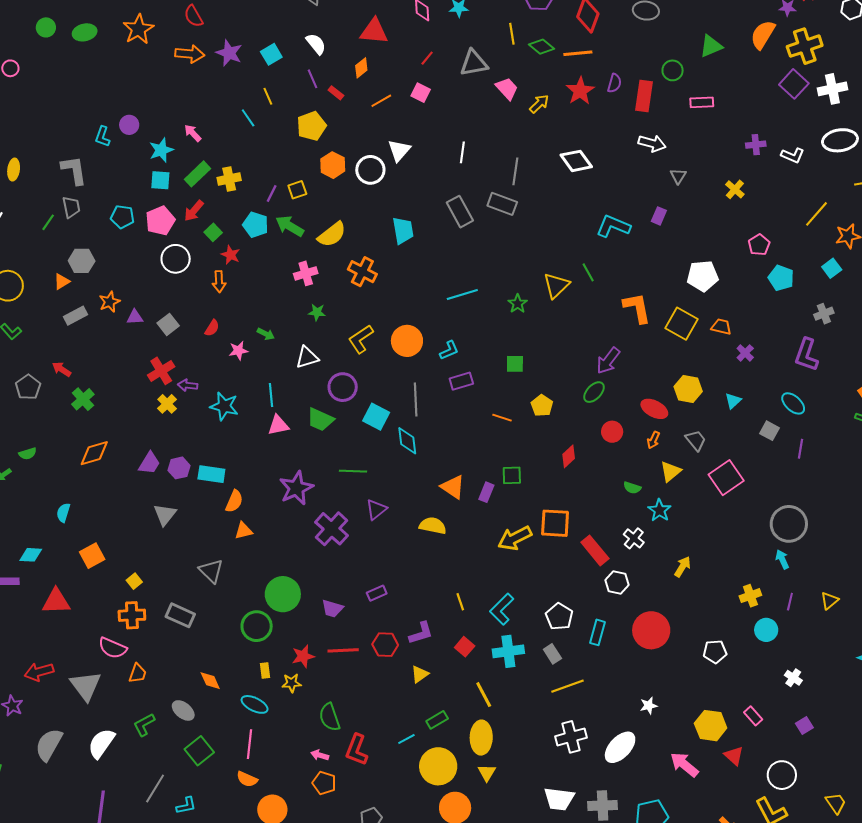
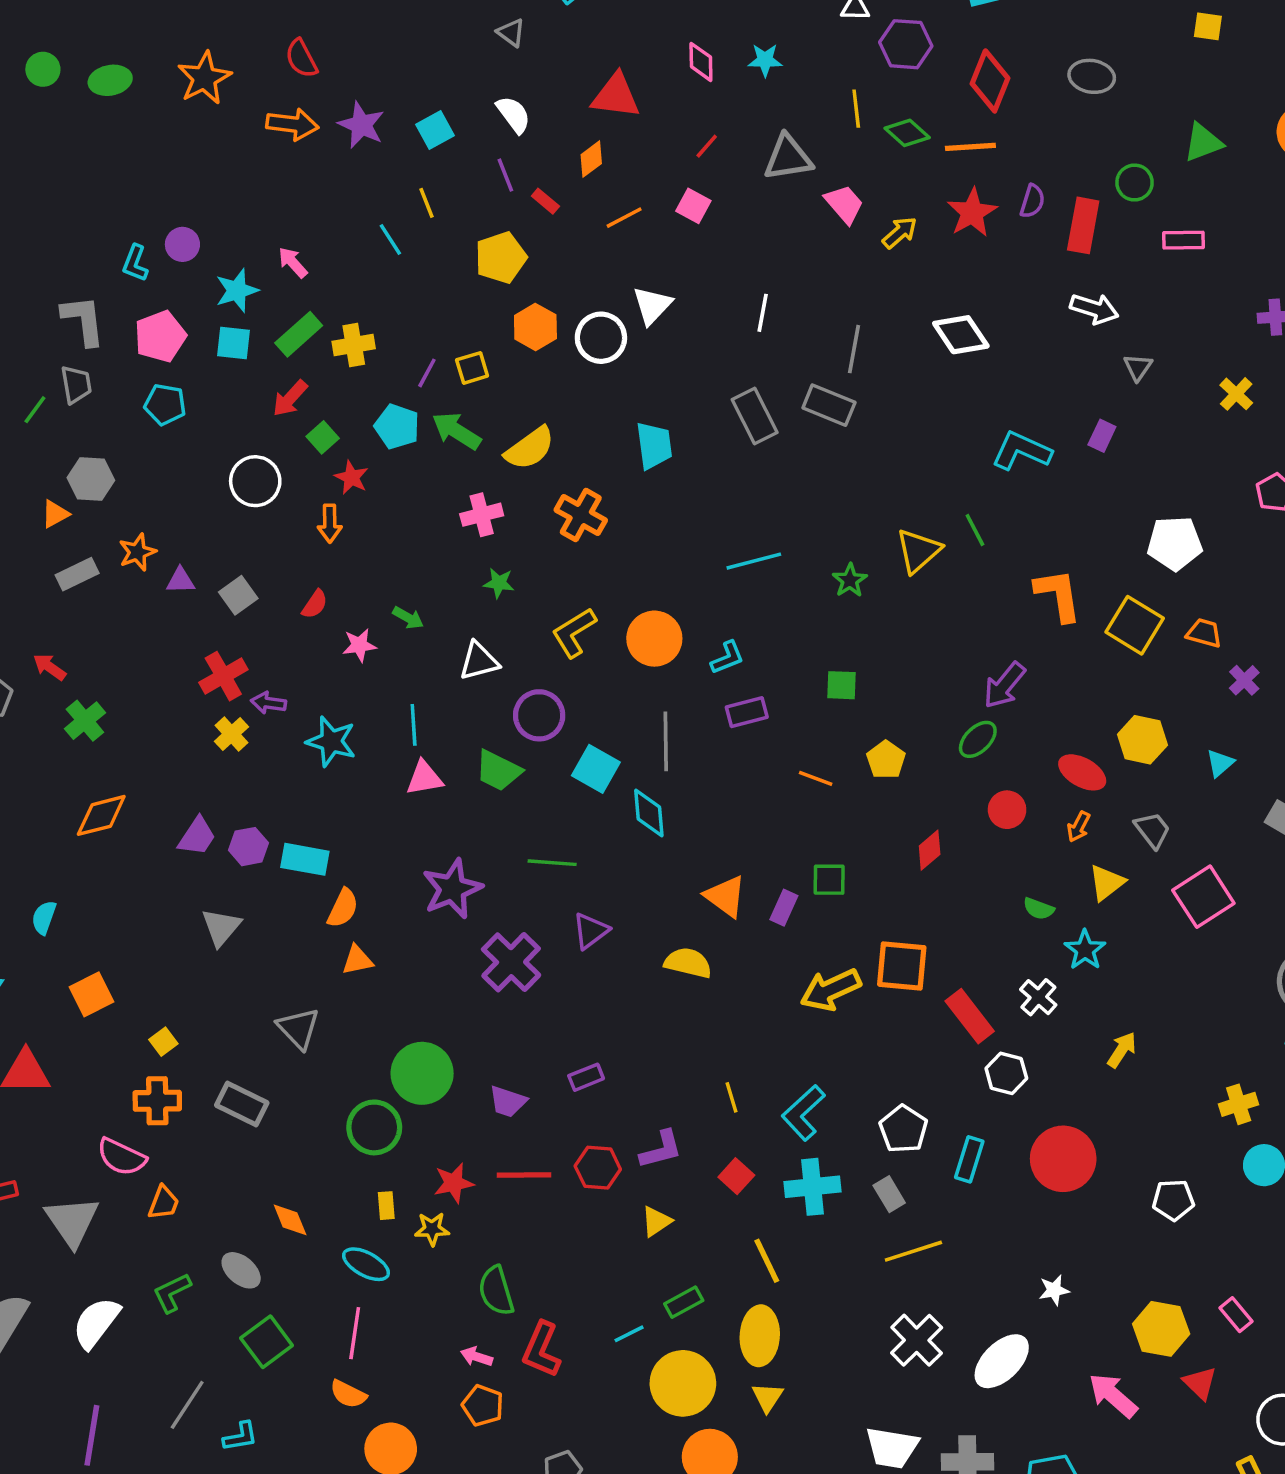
pink pentagon: (160, 221) -> (160, 336), moved
white cross: (571, 737) -> (917, 1340), turned -32

